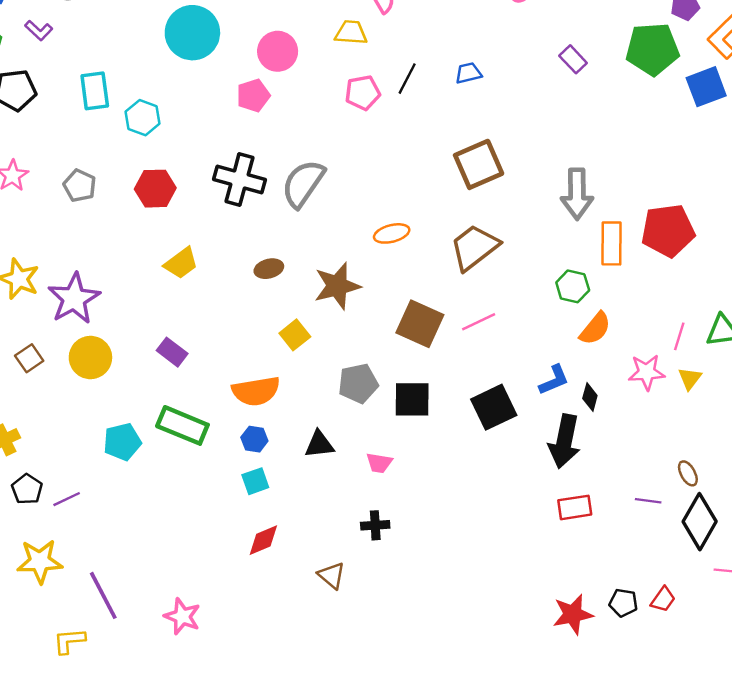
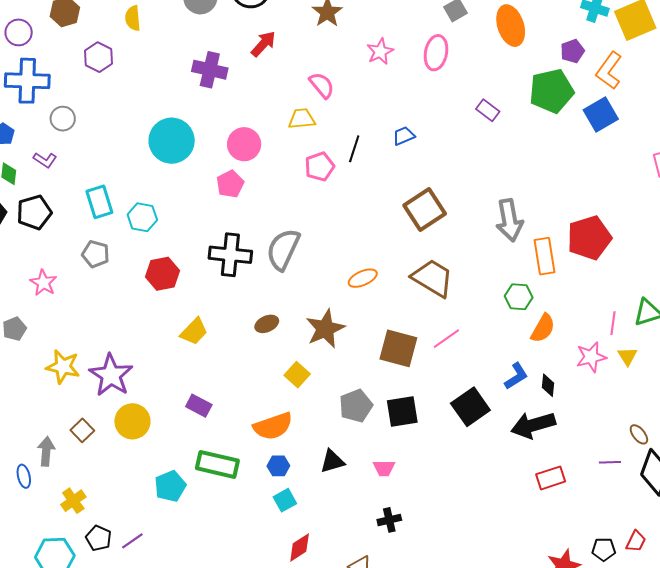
gray pentagon: (80, 186) -> (96, 254), moved
brown trapezoid: (474, 247) -> (433, 278), turned 78
black arrow: (564, 441) -> (533, 425), turned 72

